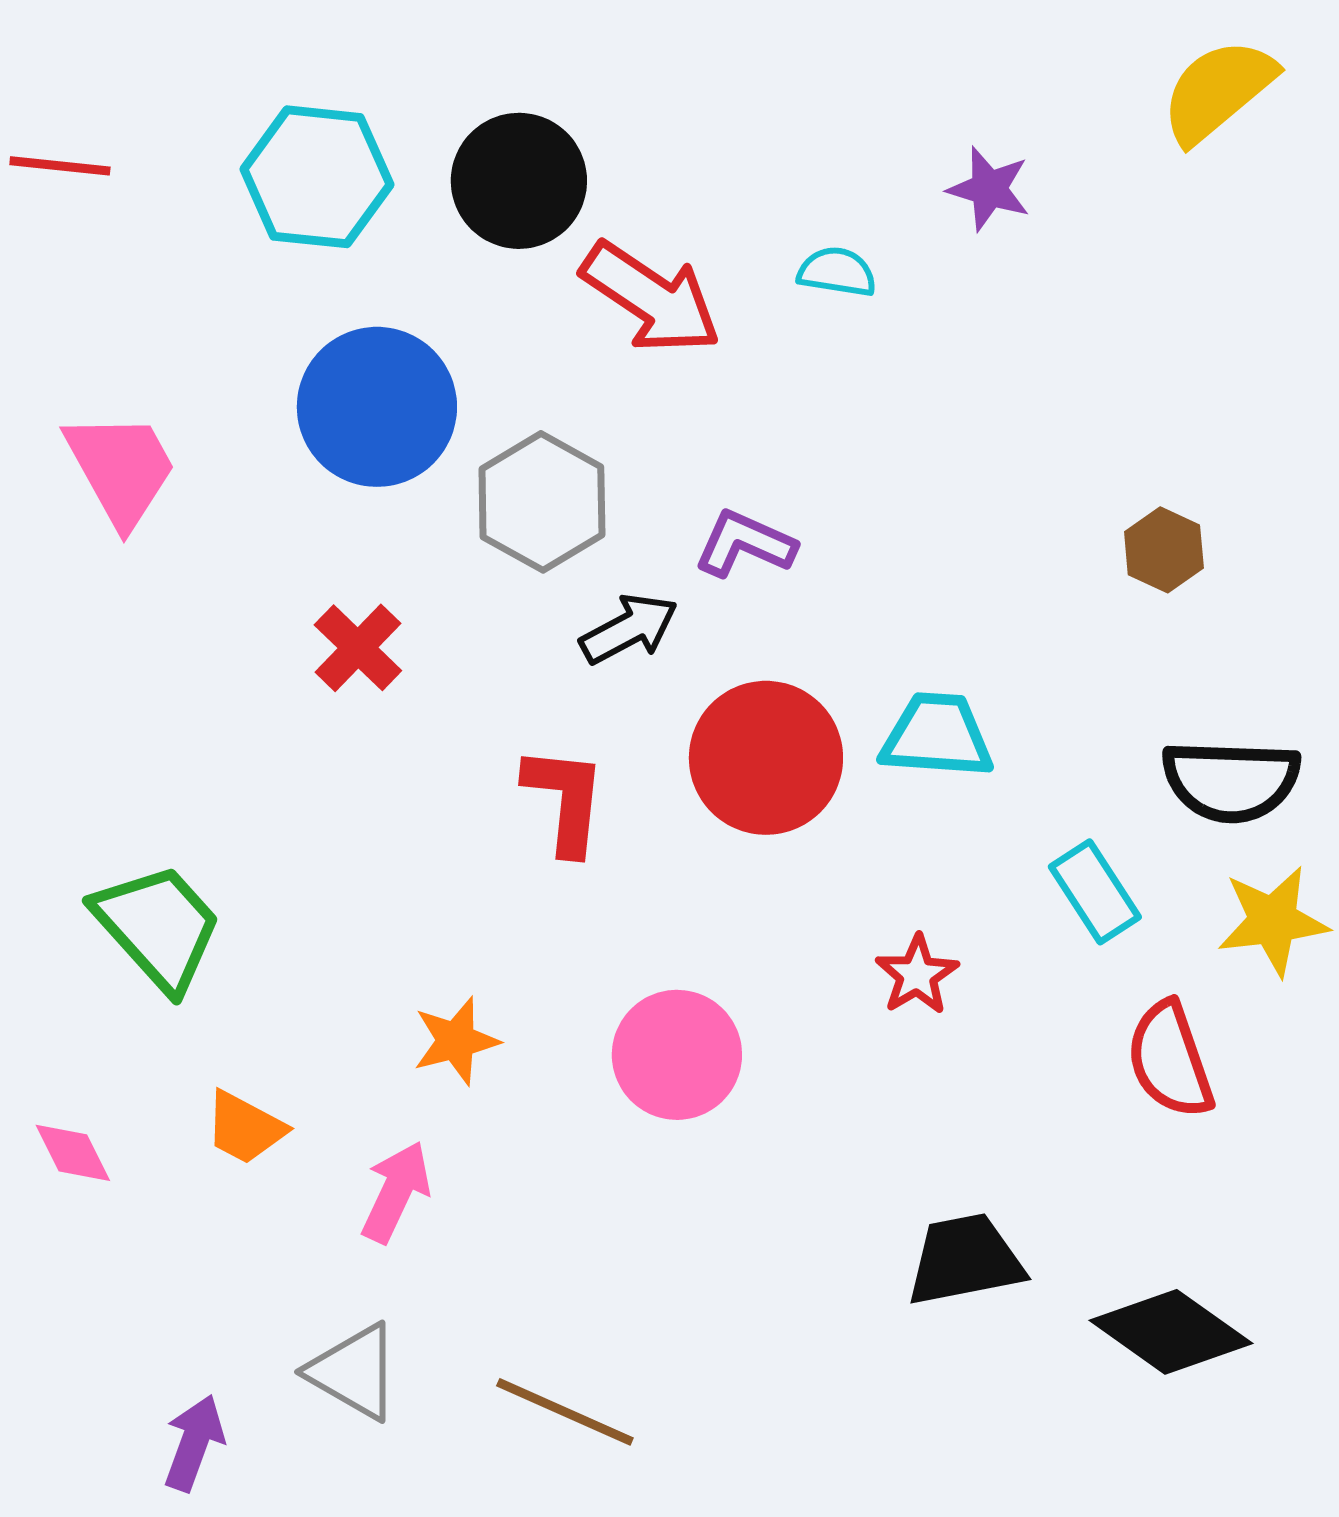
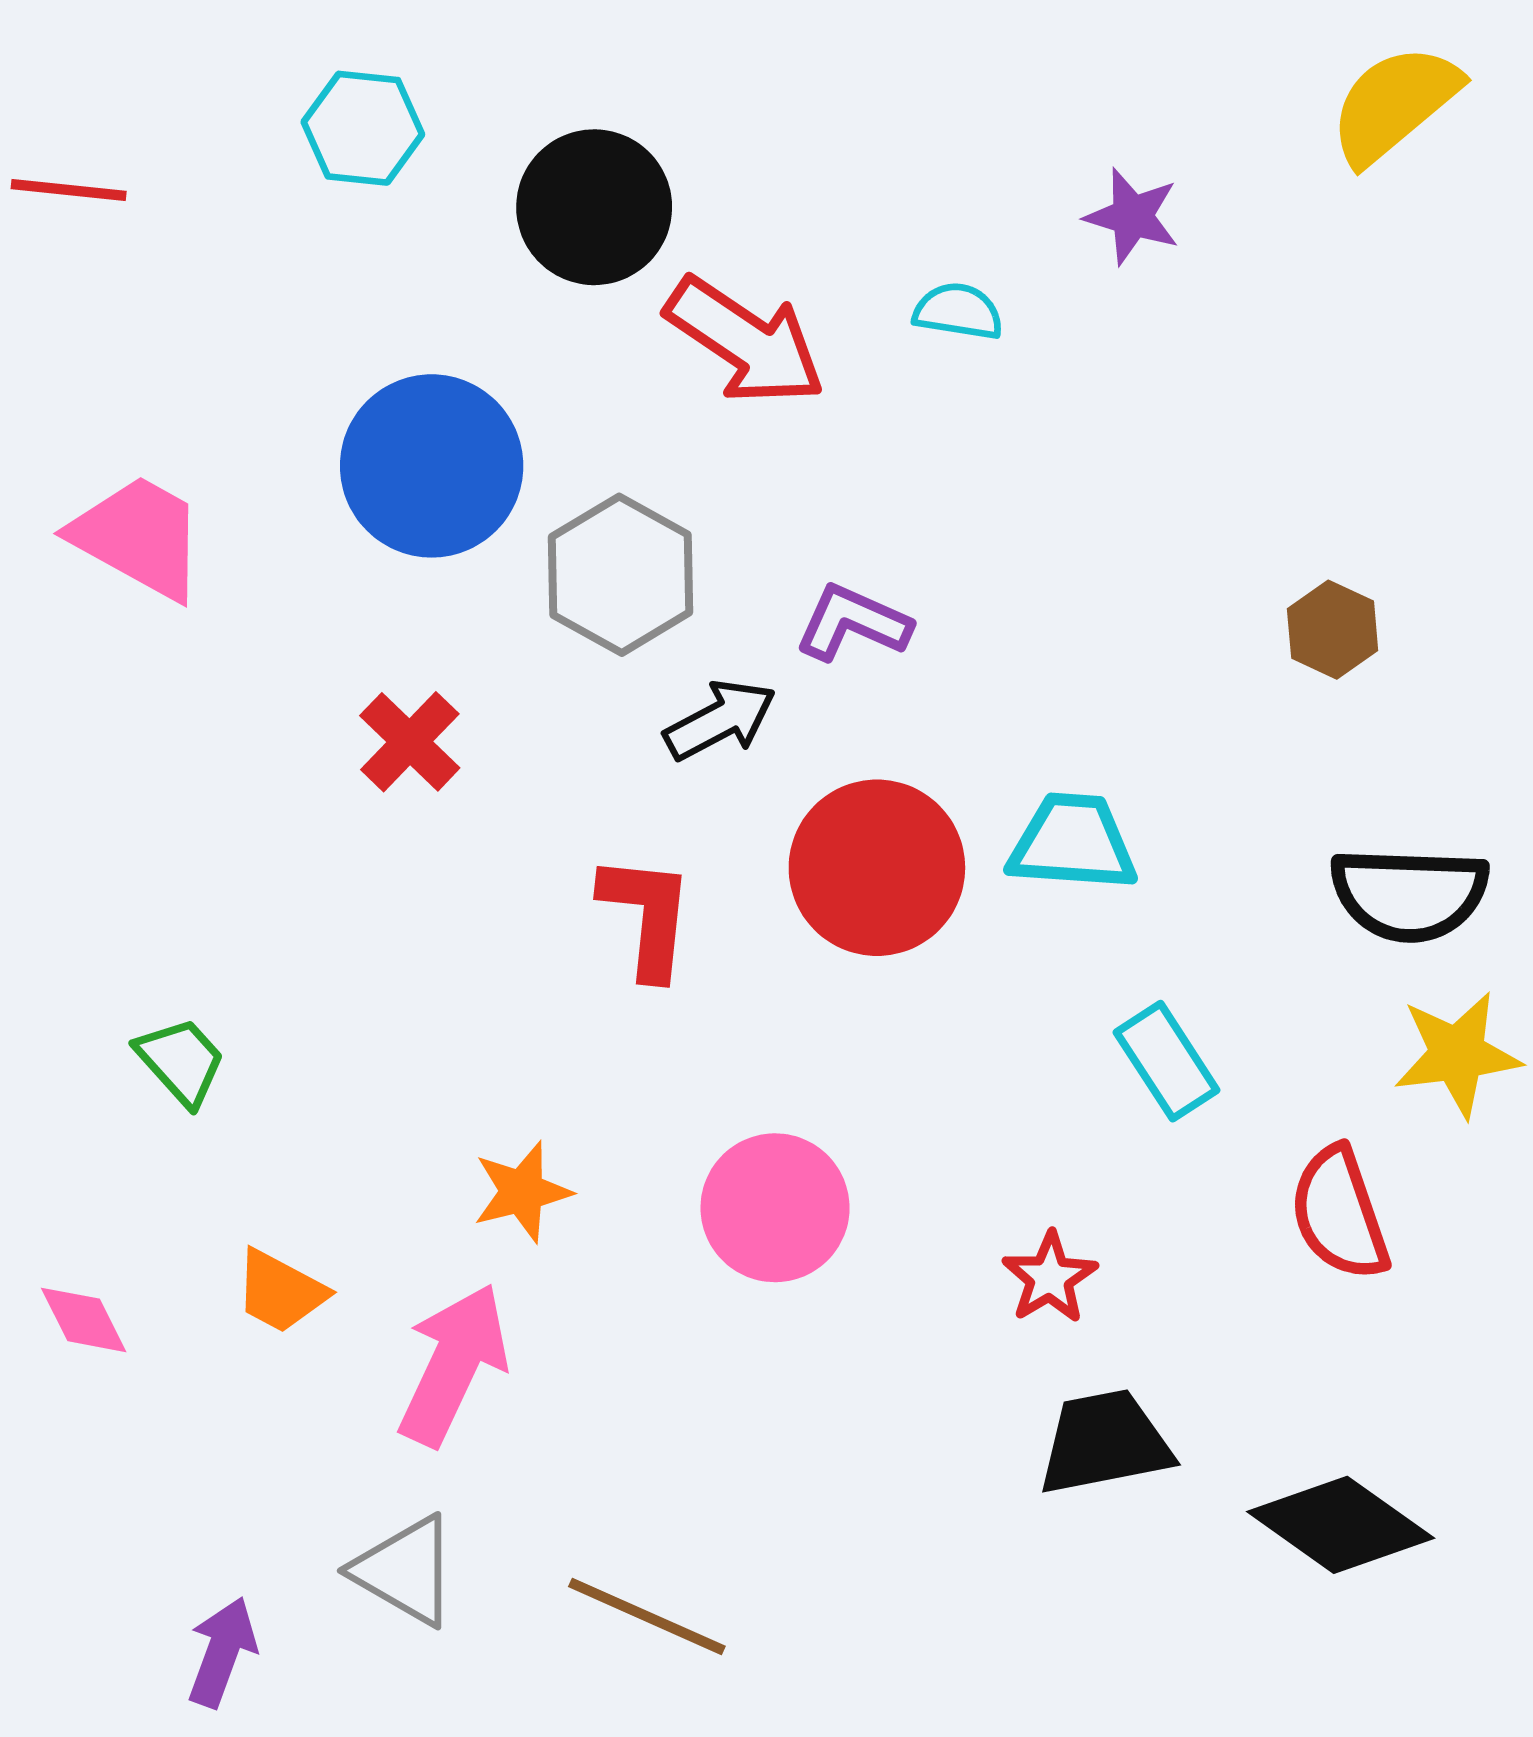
cyan hexagon: (317, 177) -> (363, 128), moved, size x0.7
pink trapezoid: (121, 469) -> (139, 537), turned -32
cyan rectangle: (1095, 892) -> (1167, 1061), moved
green trapezoid: (158, 927) -> (181, 1061), size x0.6
red star: (917, 975) -> (1050, 1278), moved
pink arrow: (396, 1192) -> (453, 1365), size x1.4

